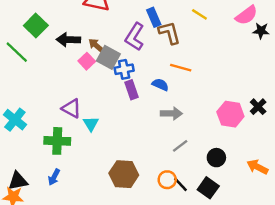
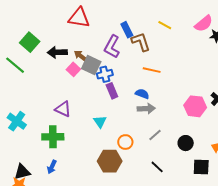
blue semicircle: (160, 85) -> (142, 94), moved
cyan triangle: (91, 124) -> (100, 122), moved
orange circle: (167, 180) -> (125, 142), moved
black square: (208, 188) -> (201, 167), moved, turned -30

